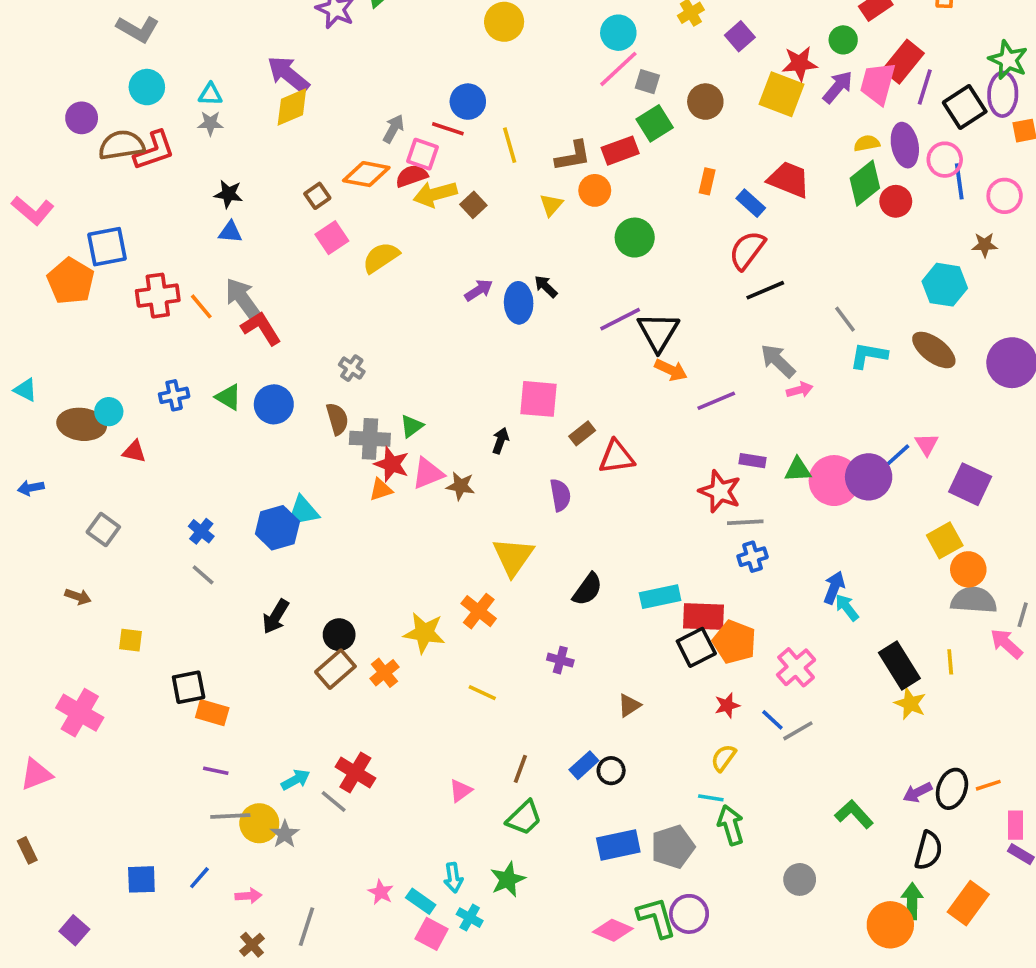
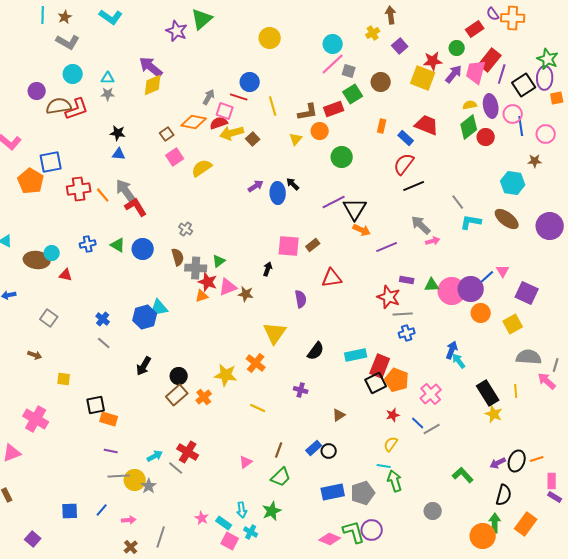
brown rectangle: (582, 433) -> (313, 245), moved
orange circle: (968, 569) -> (481, 313), moved
red rectangle: (704, 617) -> (380, 366), turned -70

